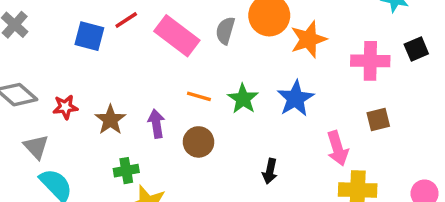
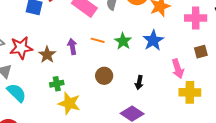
red star: (65, 107) -> (21, 48), size x1.6
purple arrow: (156, 124) -> (72, 47), moved
brown circle: (199, 142) -> (104, 76), moved

